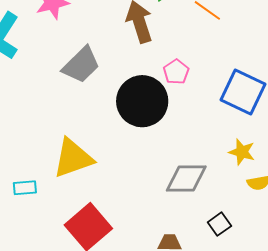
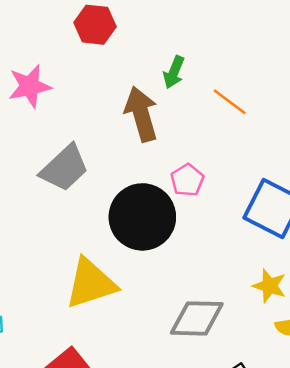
yellow triangle: (73, 158) -> (91, 283), moved

